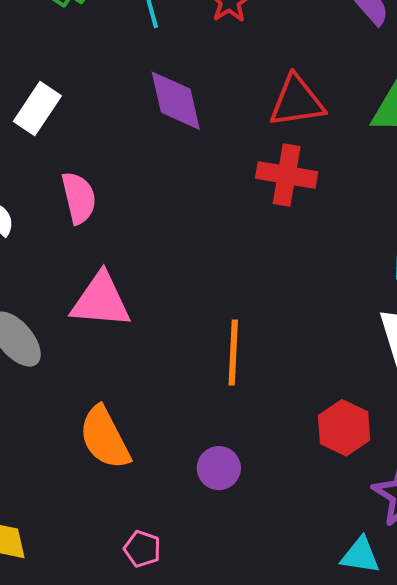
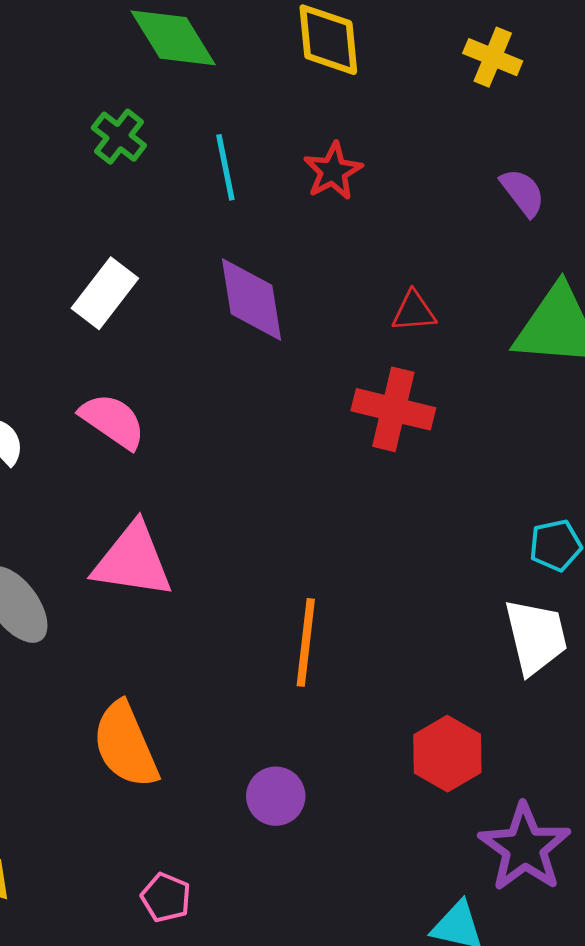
red triangle: (297, 101) -> (414, 311), size x0.6
white rectangle: (37, 109) -> (105, 293), moved
pink semicircle: (79, 198) -> (113, 421), turned -46

